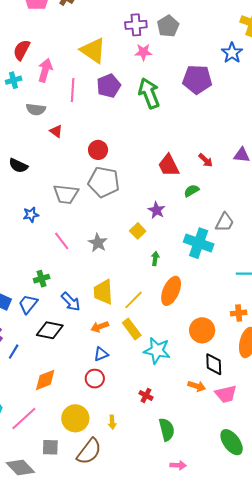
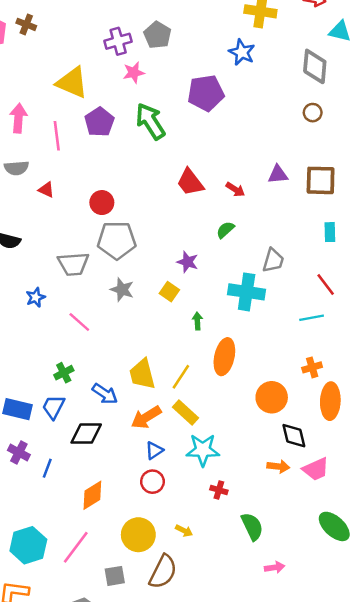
red trapezoid: (169, 165) -> (190, 182), moved
gray star: (98, 243) -> (122, 290), moved
orange arrow: (100, 327) -> (146, 417), size x1.4
cyan star: (157, 351) -> (203, 450), moved
yellow arrow: (112, 422) -> (184, 531), turned -48

